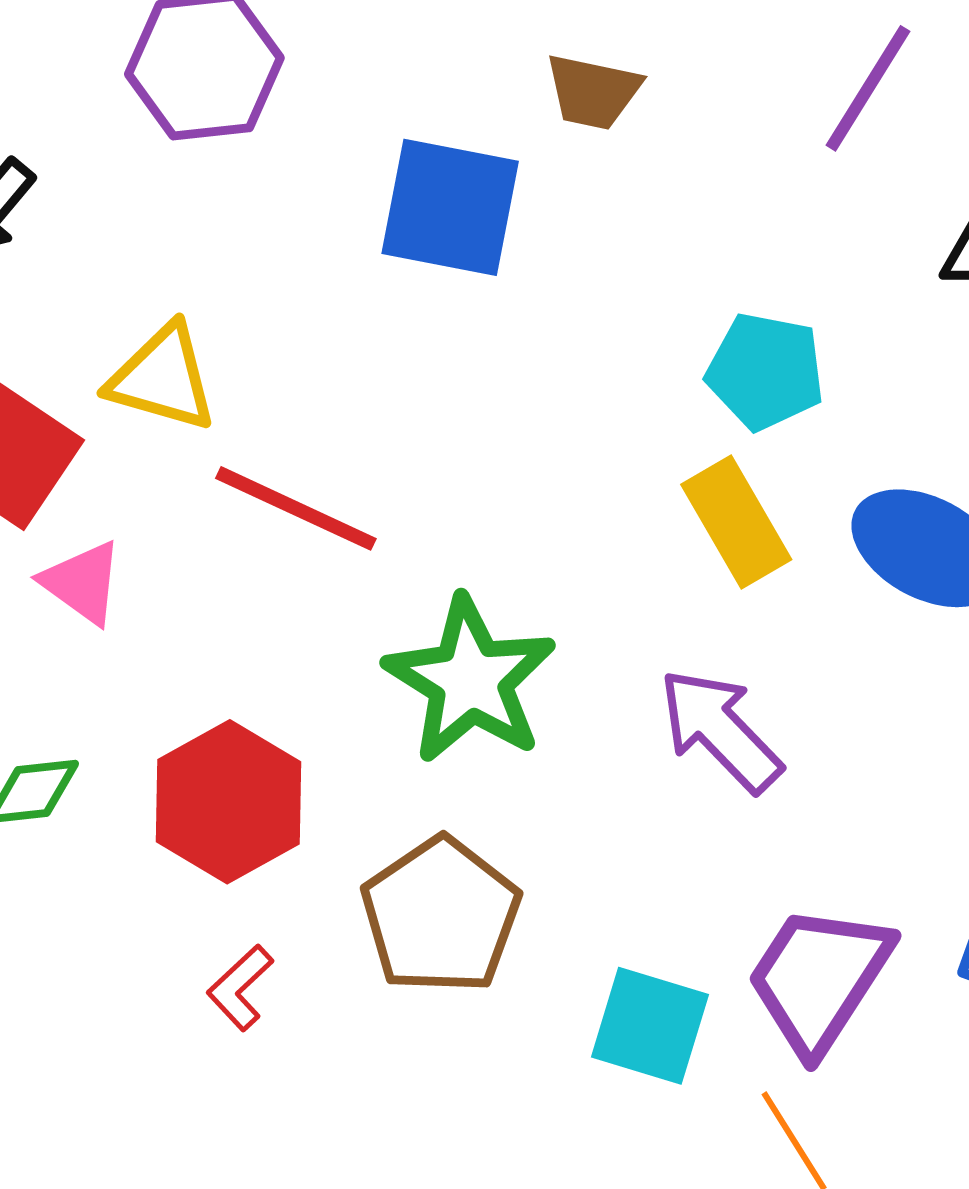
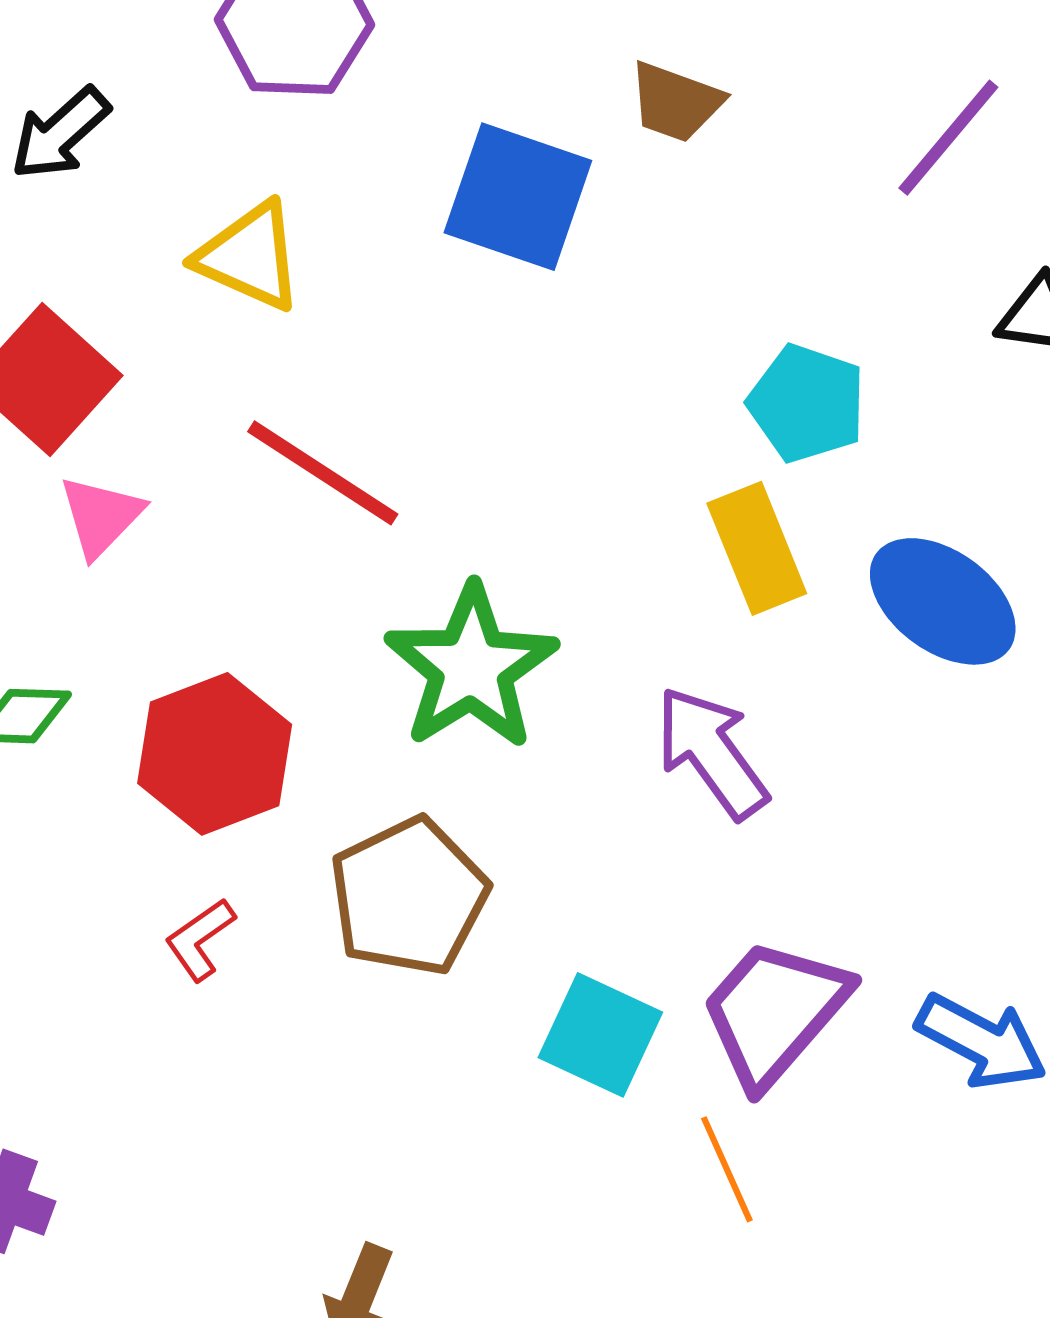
yellow triangle: (162, 378) -> (250, 256), moved
pink triangle: (82, 583) -> (101, 516), turned 30

